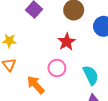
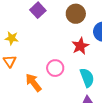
red star: (67, 42) -> (80, 46), moved

